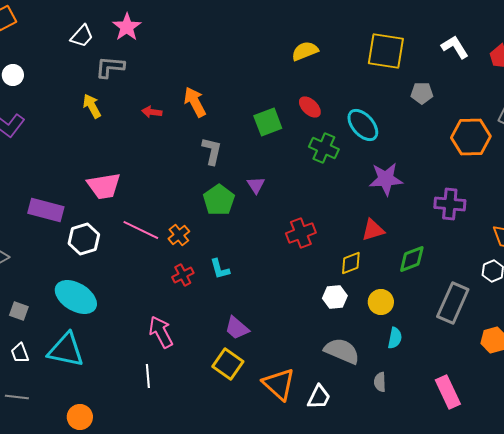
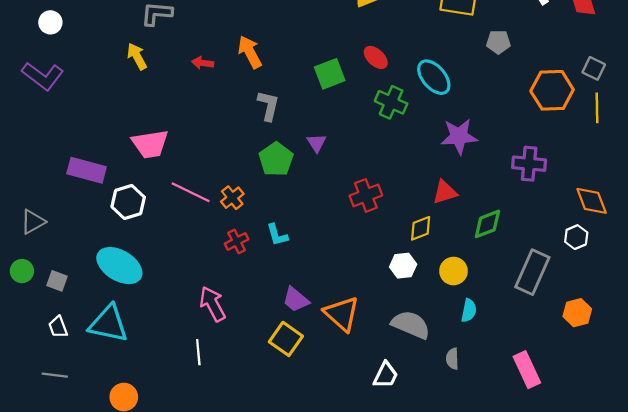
orange triangle: (279, 384) -> (342, 314), moved

